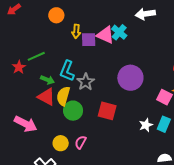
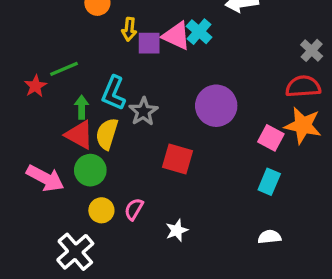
green arrow: (47, 80) -> (82, 107), turned -112
green circle: (73, 111) -> (90, 170), moved
white star: (146, 125) -> (177, 230), moved

